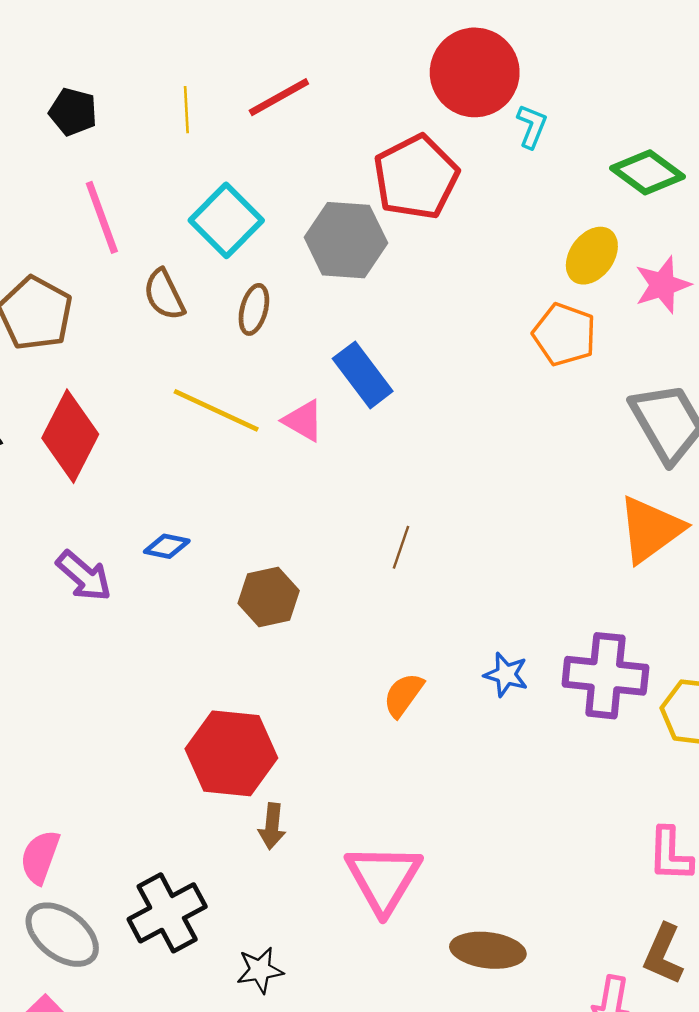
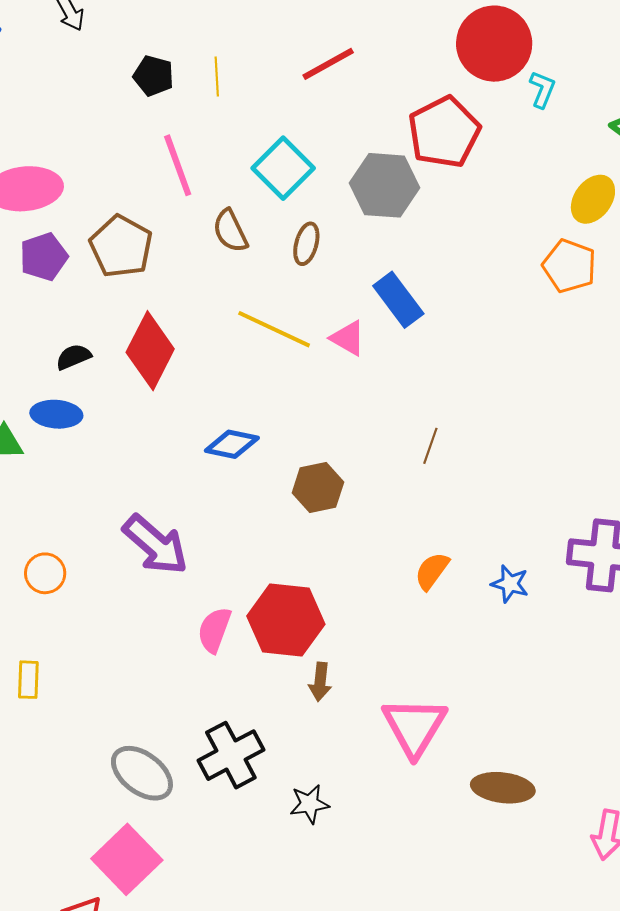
yellow line: (186, 110) -> (217, 76), moved
blue diamond: (167, 546) -> (232, 444), size x1.4
purple arrow: (84, 576) -> (155, 545), moved, size x1.4
blue star: (506, 675) -> (510, 584), moved
pink semicircle: (40, 857) -> (214, 630), moved

